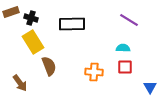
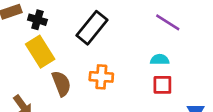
black rectangle: (72, 24) -> (92, 28), turned -50
orange cross: (94, 72) -> (101, 77), moved

